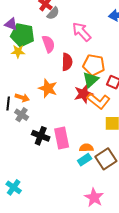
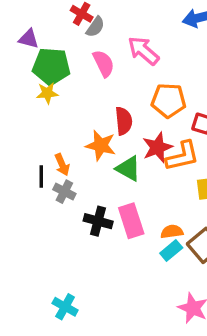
purple triangle: (11, 24) -> (29, 39), moved
pink semicircle: (48, 44) -> (104, 63), moved
red semicircle: (67, 62) -> (124, 121), moved
green triangle: (91, 80) -> (128, 169), moved, turned -42
orange arrow: (22, 98) -> (62, 165), turned 56
orange L-shape: (98, 101) -> (182, 156), turned -45

